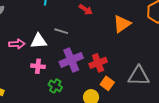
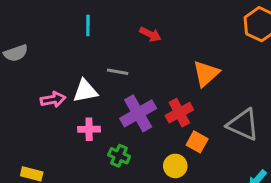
orange triangle: (122, 24) -> (206, 73), moved
gray triangle: (139, 76) -> (243, 125), turned 30

